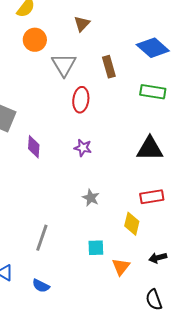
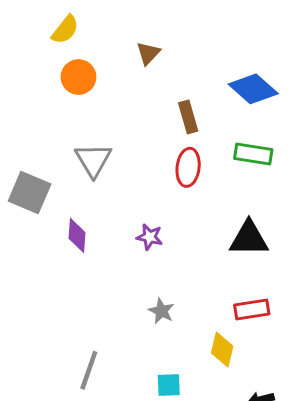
gray triangle: (64, 65) -> (93, 160), moved
red ellipse: (81, 100) -> (188, 167), moved

